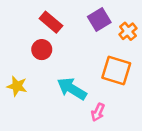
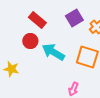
cyan arrow: (72, 89) -> (53, 52), moved

